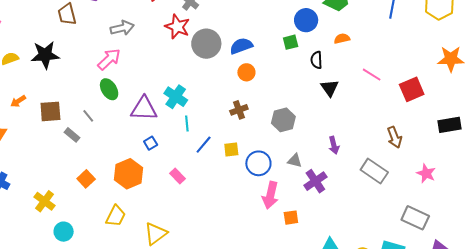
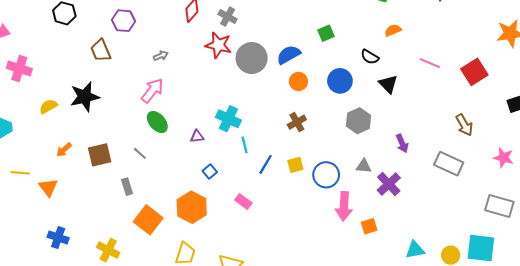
blue circle: (306, 20) -> (340, 81), moved
gray arrow: (122, 28) -> (161, 56), size x0.6
green square: (291, 42) -> (326, 33), moved
black semicircle: (316, 60) -> (370, 57), turned -48
purple triangle: (144, 109) -> (197, 137), size x0.5
gray hexagon: (283, 120) -> (358, 121), moved
gray rectangle: (72, 135) -> (127, 187), moved, turned 42
orange square: (86, 179) -> (148, 220), size x1.5

